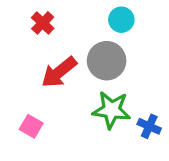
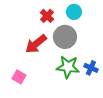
red cross: (43, 23) -> (47, 16), moved
blue cross: (149, 126) -> (91, 68), moved

